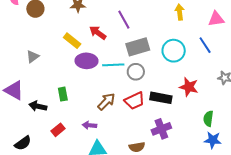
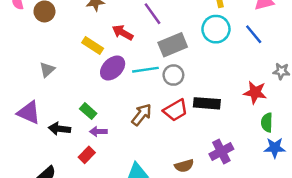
cyan circle: (174, 51) -> (216, 29), moved
purple ellipse: (86, 61) -> (113, 68), turned -40
red star: (189, 87) -> (255, 92), moved
green rectangle: (63, 94) -> (88, 111), turned -32
purple arrow: (89, 125) -> (98, 131), moved
purple cross: (161, 129) -> (221, 152), moved

